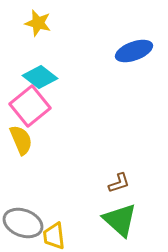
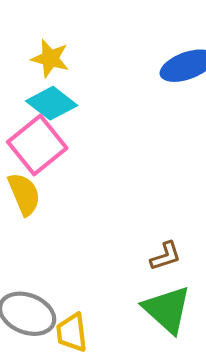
yellow star: (38, 23) -> (50, 58), moved

